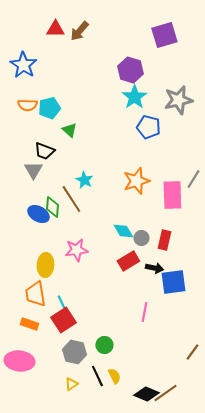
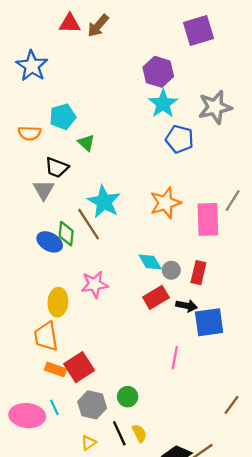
orange semicircle: (27, 105) -> (30, 133), moved
cyan star: (84, 180) -> (104, 202), size x1.6
cyan line: (61, 302) -> (54, 407), moved
orange rectangle: (29, 324) -> (56, 369), moved

